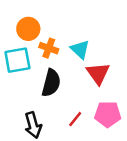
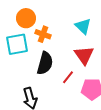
cyan triangle: (80, 49) -> (83, 26), moved
red line: (75, 119) -> (68, 77), moved

